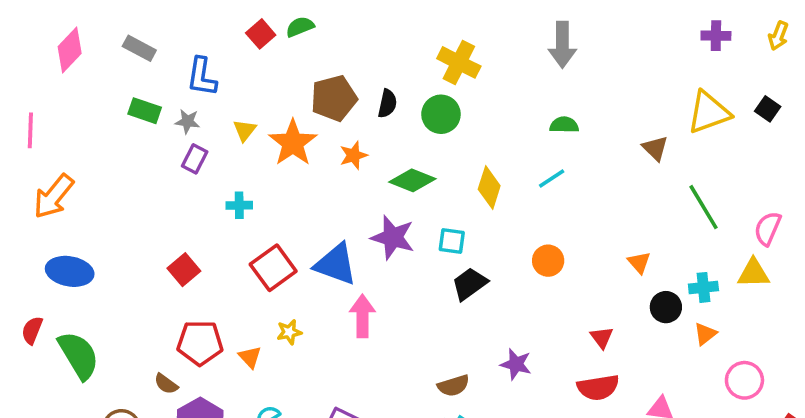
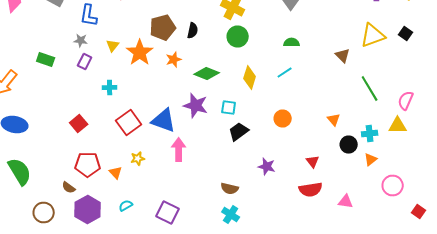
green rectangle: (145, 111) -> (46, 60), moved
green circle: (441, 114) -> (238, 36), moved
purple star: (516, 364) -> (267, 166), moved
brown semicircle: (453, 386) -> (230, 188), turned 30

